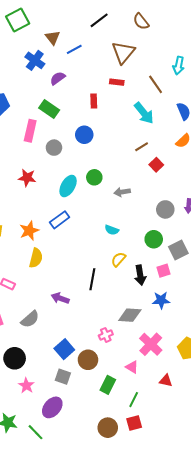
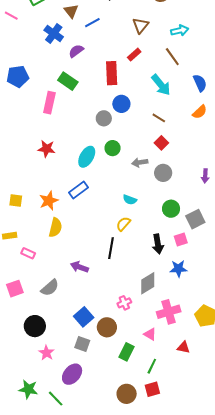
brown triangle: (123, 52) -> (141, 25), size x0.7
cyan arrow: (179, 66) -> (180, 30), moved, turned -114
red rectangle: (117, 82) -> (134, 55), turned -48
red rectangle: (94, 101) -> (112, 73), size x1.6
blue circle: (84, 135) -> (121, 104), moved
brown line: (142, 147) -> (159, 118), turned 64
gray circle: (54, 148) -> (104, 118), moved
red square: (156, 165) -> (161, 143), moved
gray circle: (165, 209) -> (163, 173), moved
yellow semicircle: (118, 259) -> (123, 224), moved
gray diamond: (130, 315) -> (148, 283), turned -35
pink cross: (151, 344) -> (169, 312), turned 30

